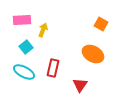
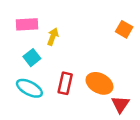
orange ellipse: (93, 54) -> (99, 83), moved
red triangle: (80, 85) -> (120, 104), moved

